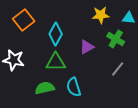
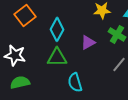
green semicircle: (45, 88) -> (20, 82), moved

